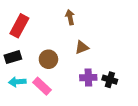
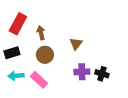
brown arrow: (70, 17) -> (41, 33), moved
brown triangle: (82, 47) -> (76, 44), turned -32

